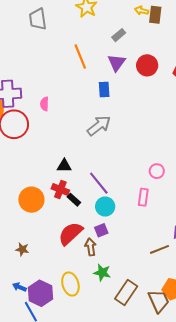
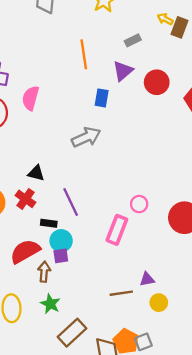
pink semicircle: (44, 104) -> (31, 98), size x1.5
pink rectangle: (143, 197) -> (117, 230), size x1.4
black rectangle: (74, 200) -> (49, 223), moved, turned -48
cyan circle: (105, 207) -> (61, 241), moved

